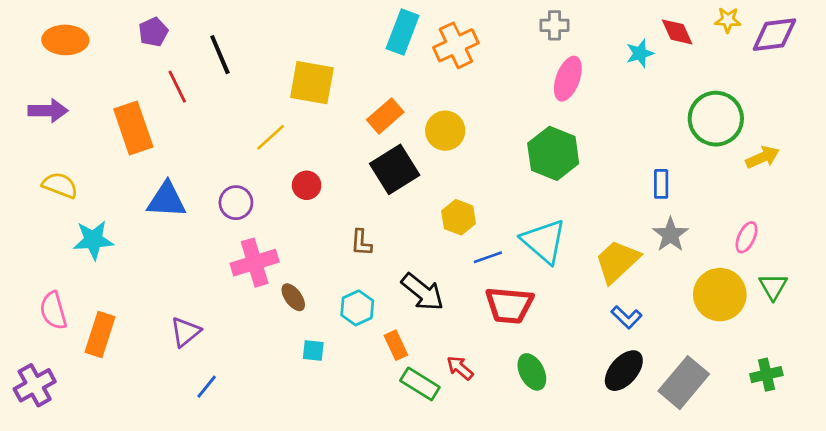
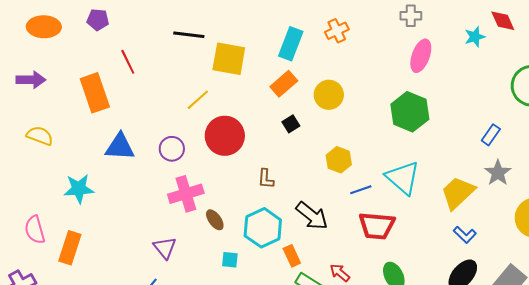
purple pentagon: (153, 32) -> (98, 20), moved, turned 30
cyan rectangle: (403, 32) -> (291, 44), moved
orange cross: (456, 45) -> (337, 31), size x0.7
black line: (220, 55) -> (189, 35), moved, turned -60
black square: (395, 169) -> (291, 124), size x0.5
blue rectangle: (661, 184) -> (491, 135), turned 35
red circle: (307, 185) -> (225, 136), size x1.8
cyan star: (93, 240) -> (79, 189), moved
cyan hexagon: (357, 308) -> (263, 228), size x1.5
purple triangle: (185, 332) -> (165, 248), moved, turned -30

